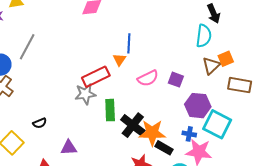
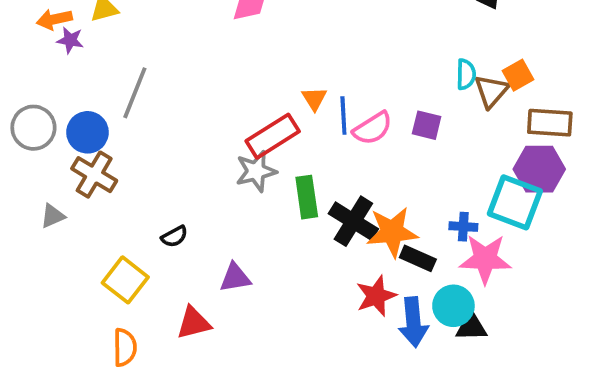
cyan semicircle: (204, 36) -> (466, 74), moved, size x0.7
blue line: (129, 43) -> (343, 115), moved
purple hexagon: (198, 106) -> (539, 169), moved

